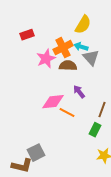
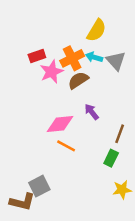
red rectangle: (27, 35) -> (37, 56), moved
gray triangle: (91, 58) -> (116, 61), moved
brown semicircle: (68, 66) -> (78, 80), turned -36
orange line: (67, 113) -> (66, 146), moved

